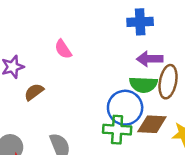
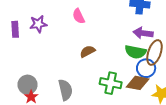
brown semicircle: (34, 92) -> (88, 51), moved
blue circle: (125, 108) -> (146, 68), moved, size x0.7

